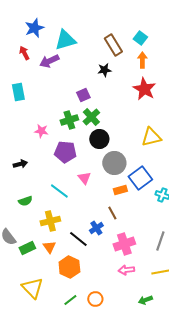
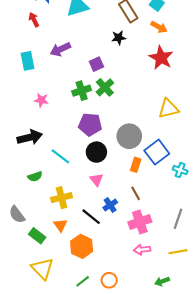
orange arrow: (142, 60) -> (159, 27), turned 119
purple arrow: (49, 61) -> (60, 49), moved
pink star: (41, 131) -> (41, 100), moved
black circle: (99, 139) -> (96, 152), moved
purple pentagon: (65, 152) -> (90, 125), moved
black arrow: (20, 164) -> (30, 137), size x1.6
pink triangle: (84, 178) -> (96, 180), moved
orange rectangle: (120, 190) -> (136, 165), turned -56
cyan line: (59, 191) -> (60, 156), moved
brown line: (112, 213) -> (136, 193), moved
green rectangle: (27, 248) -> (37, 236), moved, turned 63

